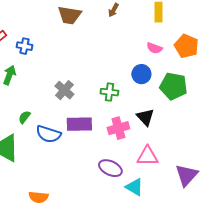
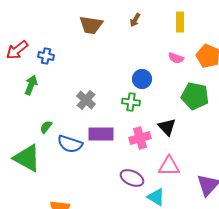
blue circle: (141, 74) -> (142, 79), moved

